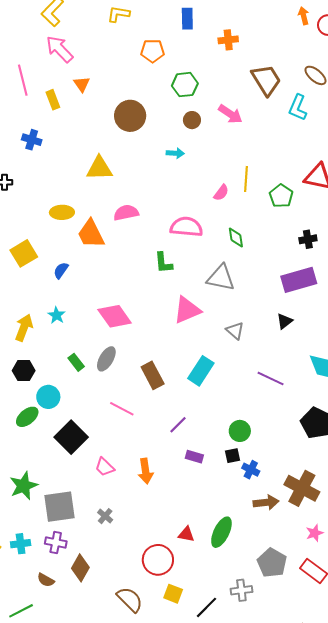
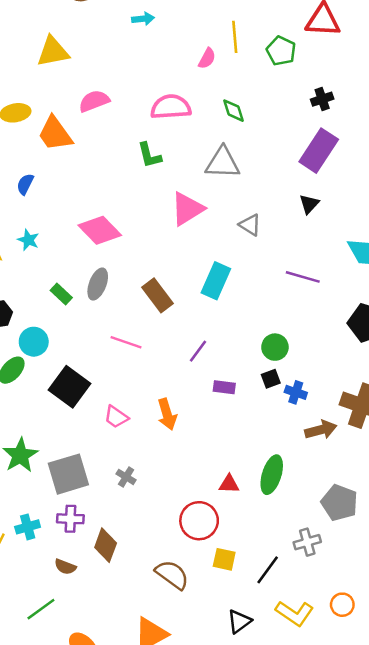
purple rectangle: (299, 280) -> (319, 151), turned -32

